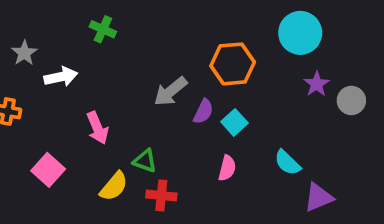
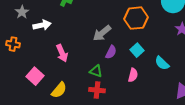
purple semicircle: (203, 111) -> (111, 52), moved
green triangle: (145, 161) -> (96, 71), moved
cyan semicircle: (287, 163) -> (162, 63), moved
yellow semicircle: (114, 186) -> (59, 90), moved

